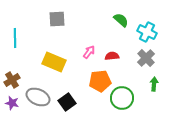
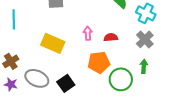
pink arrow: (89, 52) -> (88, 33), turned -40
green arrow: (154, 84) -> (144, 66), moved

